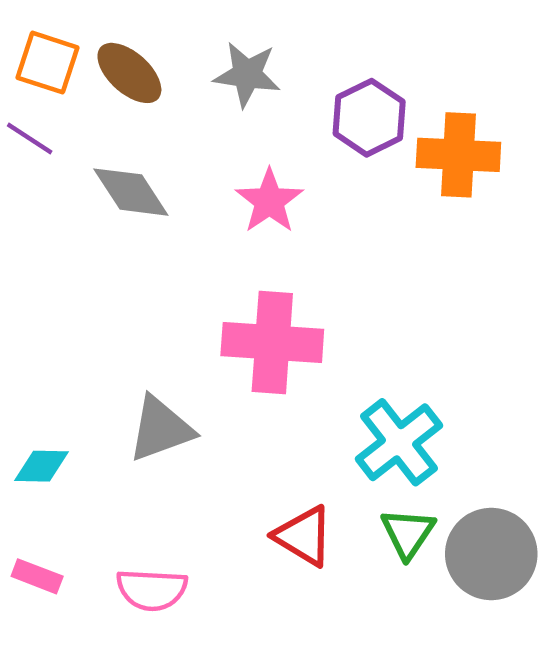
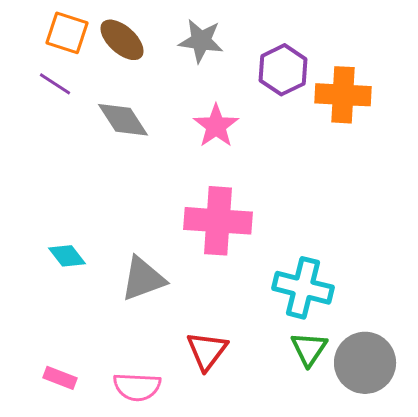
cyan cross: (399, 442) -> (303, 288), turned -38
cyan diamond: (42, 466) -> (67, 256), moved, turned 51
red triangle: (304, 536) -> (207, 351), moved, turned 36

